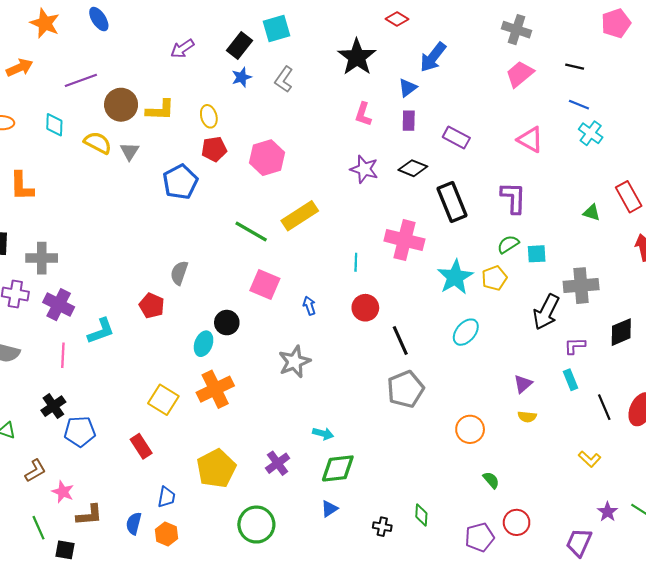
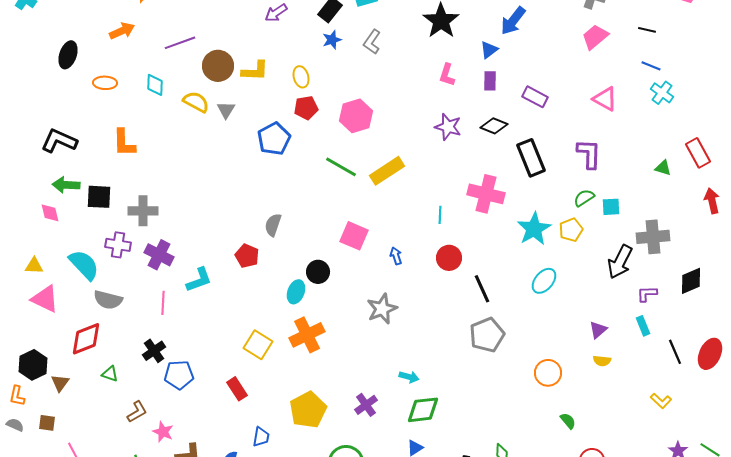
green line: (251, 232) -> (341, 167), moved

